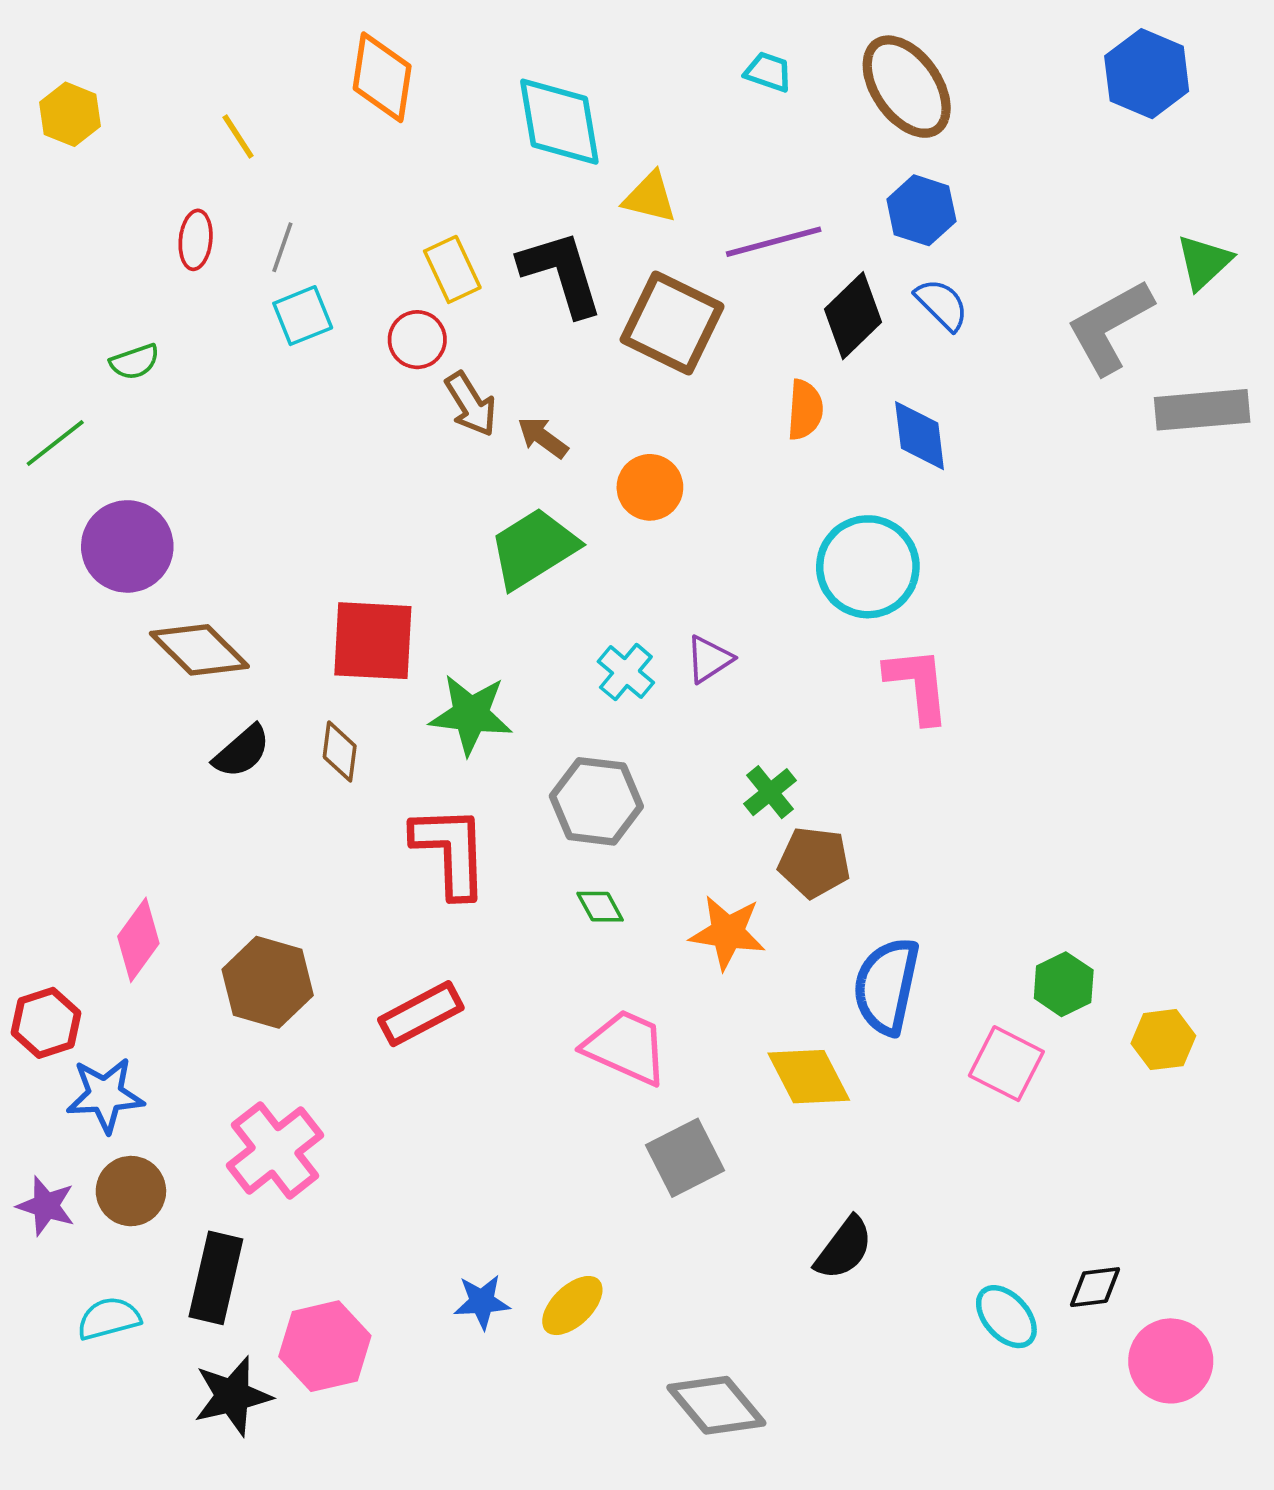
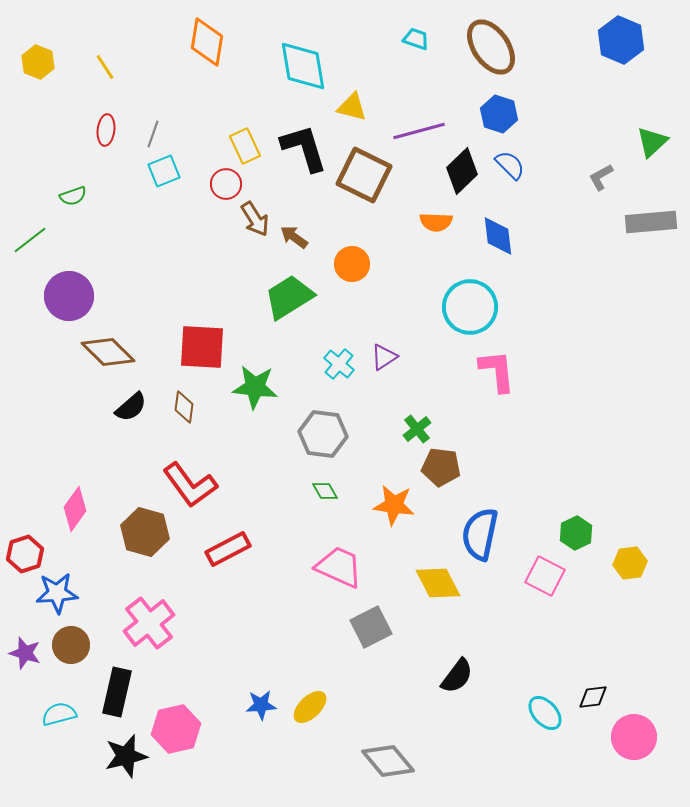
yellow line: (238, 136) -> (105, 67), moved
gray L-shape: (1110, 327) -> (601, 177), size x0.5
orange semicircle: (805, 410) -> (436, 222), turned 88
red L-shape: (450, 851) -> (190, 485), moved, turned 146

